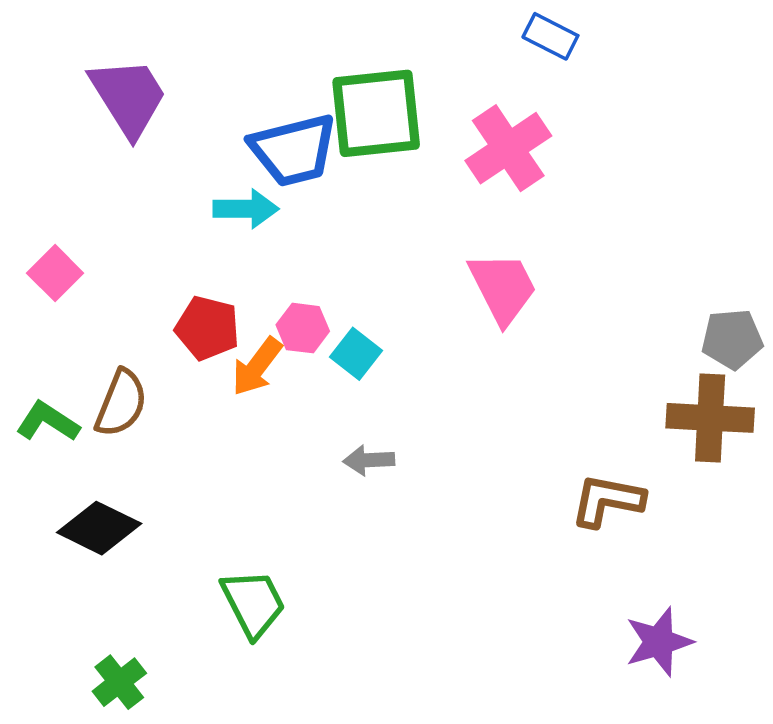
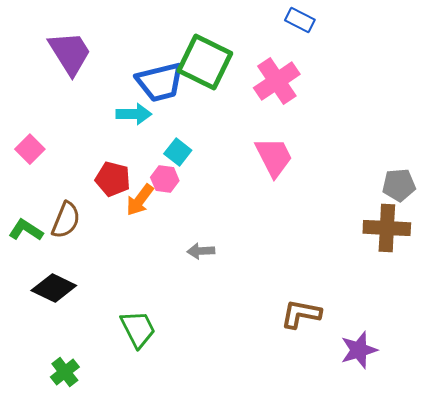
green square: (376, 113) -> (205, 62), turned 32
cyan square: (356, 354) -> (178, 152), moved
brown L-shape: (607, 501) -> (301, 314), moved

